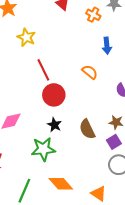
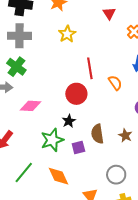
red line: (43, 70) -> (90, 68), moved
purple square: (114, 142) -> (78, 147), moved
green star: (43, 149) -> (52, 140), turned -30

